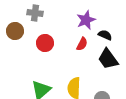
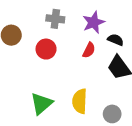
gray cross: (35, 13) -> (55, 19), moved

